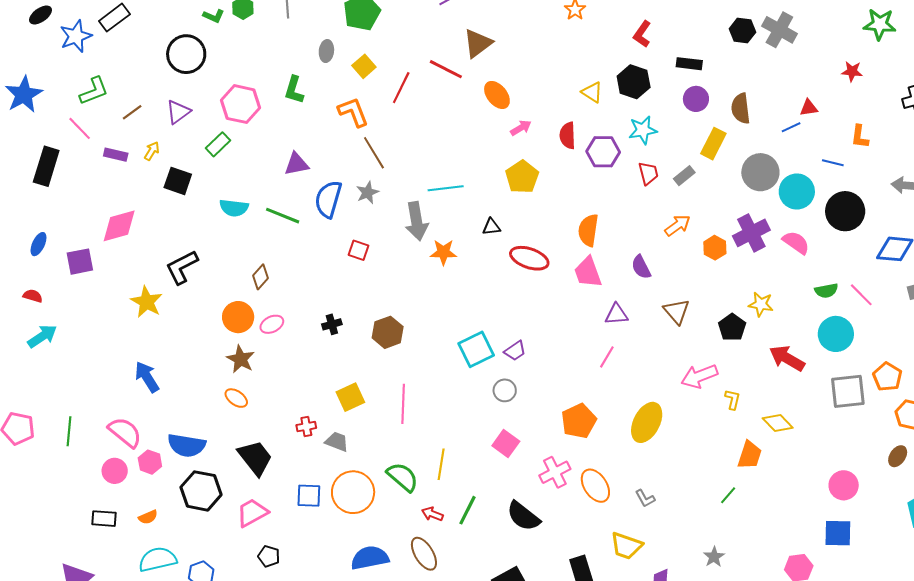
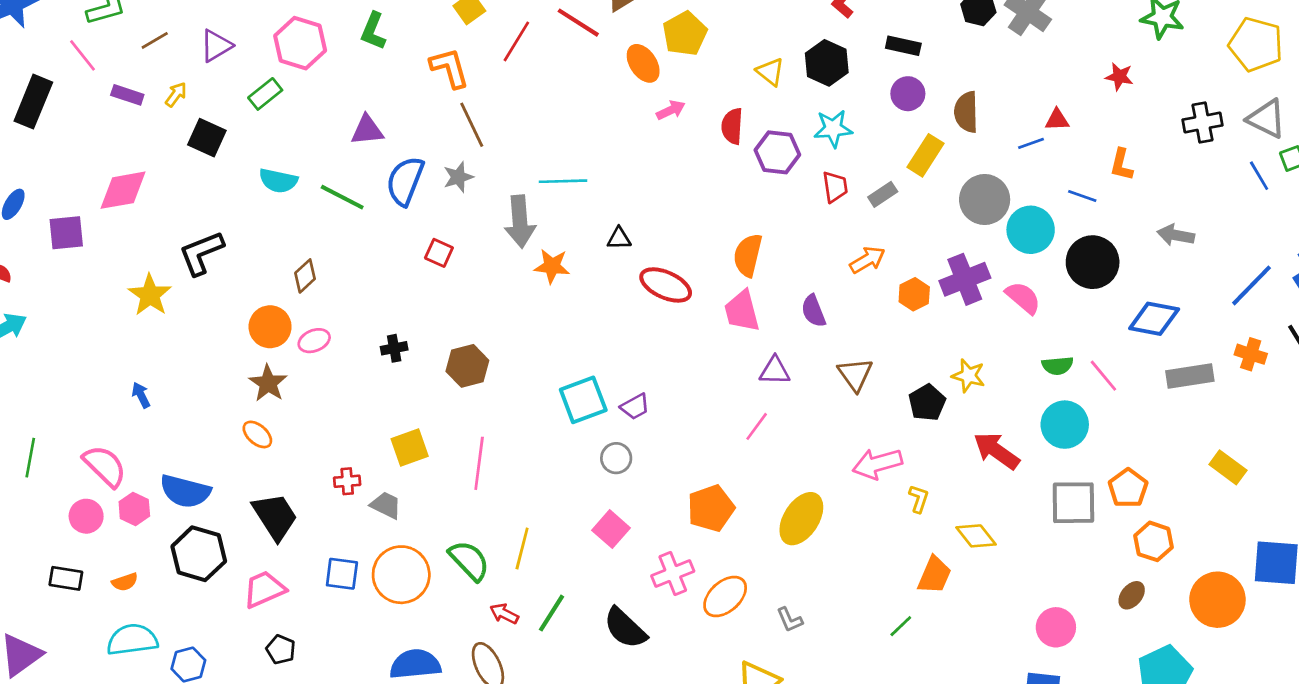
yellow pentagon: (522, 177) -> (685, 34), moved
blue arrow: (147, 377) -> (141, 395), size x0.6
orange ellipse: (595, 486) -> (725, 596), turned 76

